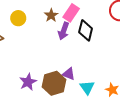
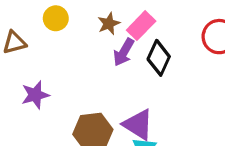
purple triangle: (69, 74) -> (138, 125), moved, size x1.5
purple star: (28, 82) -> (35, 95), moved

